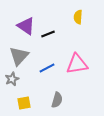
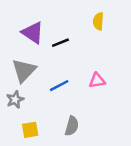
pink triangle: (77, 64) -> (97, 81), size x0.6

